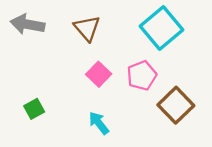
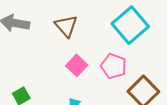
pink pentagon: (142, 76) -> (114, 66), turned -30

